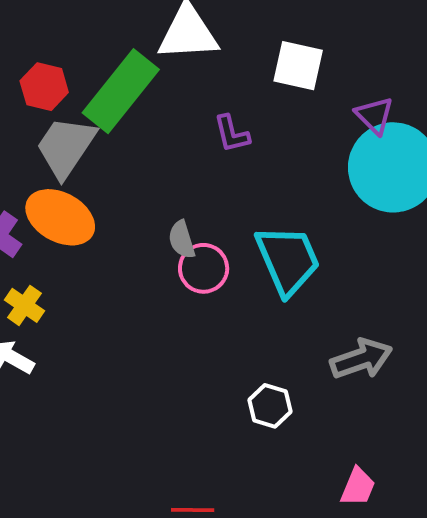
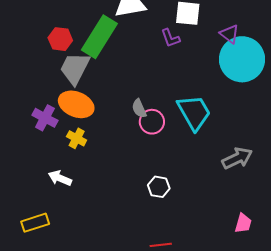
purple L-shape: (232, 134) -> (170, 38), moved
yellow cross: (25, 305) -> (77, 138), moved
white hexagon: (270, 406) -> (159, 187), moved

